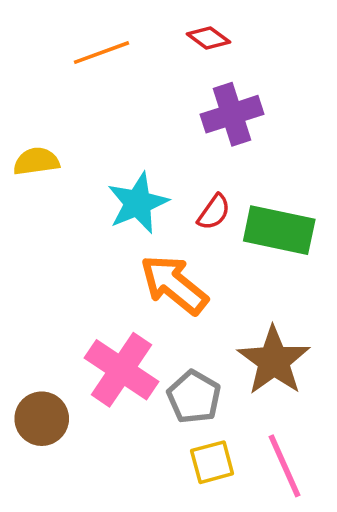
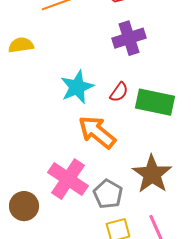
yellow semicircle: (36, 161) -> (21, 45), moved

